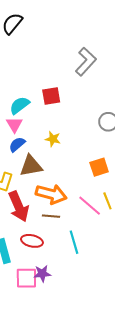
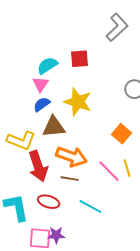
yellow star: (53, 139) -> (78, 102), size x1.8
orange square: (99, 167) -> (122, 134), turned -36
cyan line: (74, 242) -> (90, 206), turned -50

